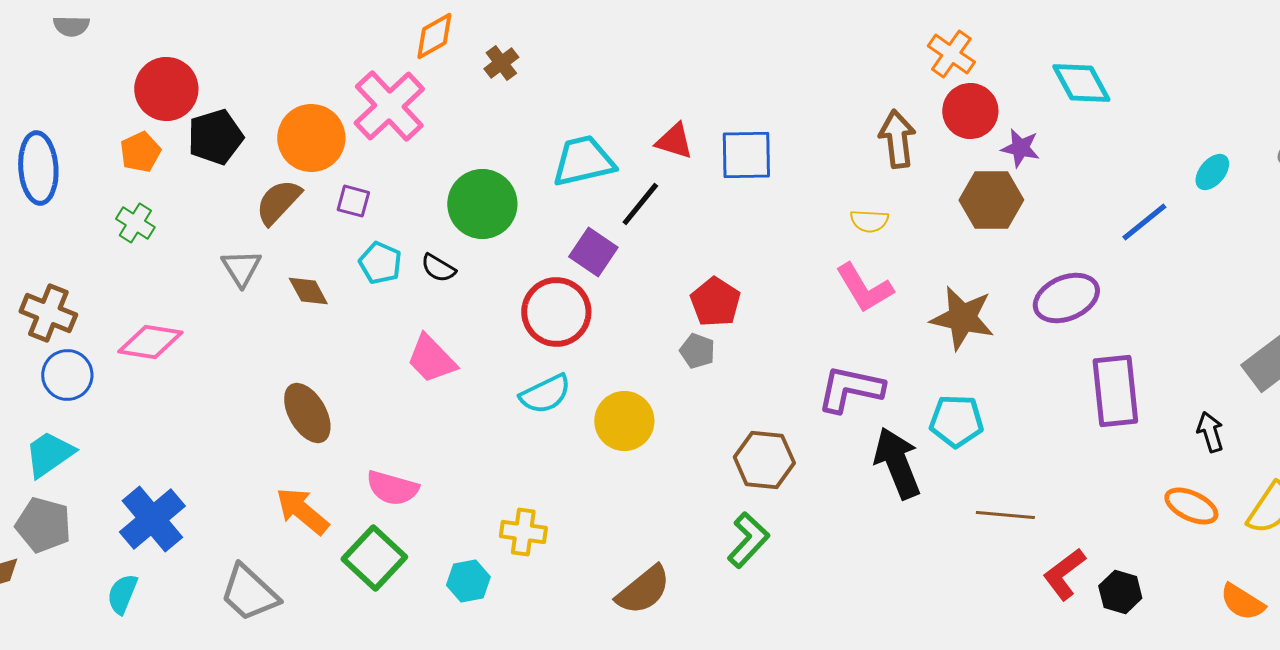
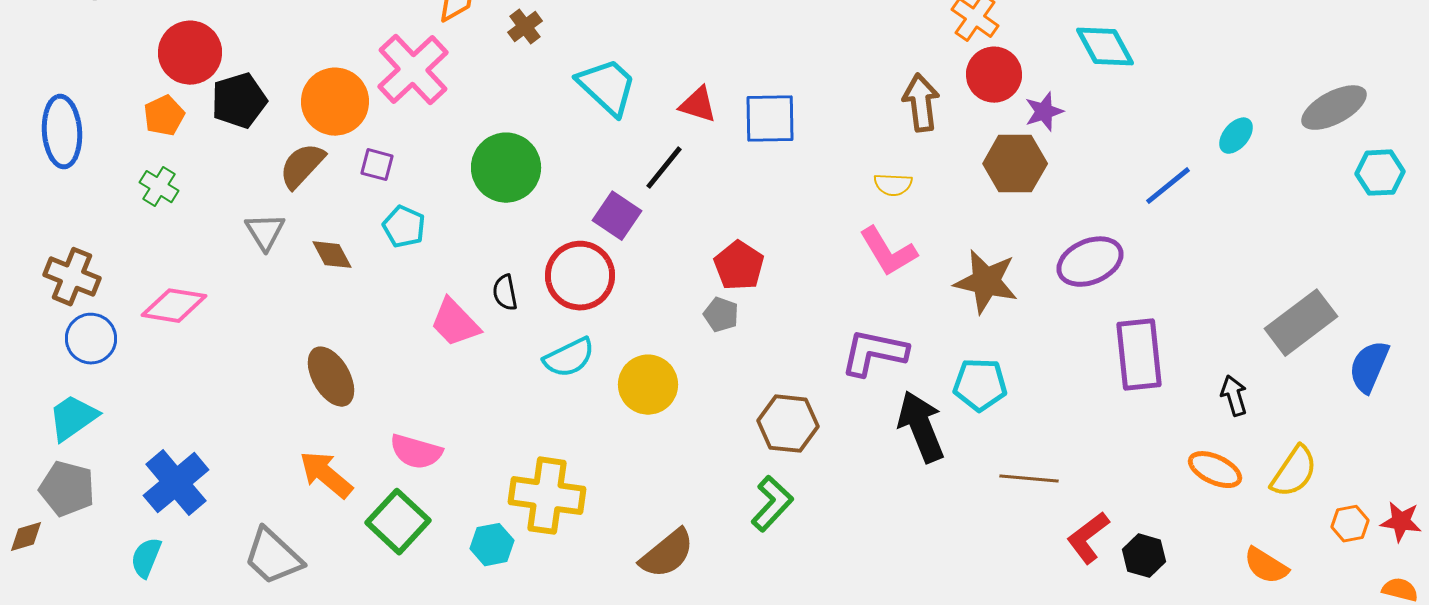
purple star: (1020, 148) -> (1044, 112), turned -30
cyan trapezoid: (583, 161) -> (607, 87), moved, turned 56
black semicircle: (438, 268) -> (505, 293), moved, turned 48
yellow cross: (523, 532) -> (547, 496), size x1.6

